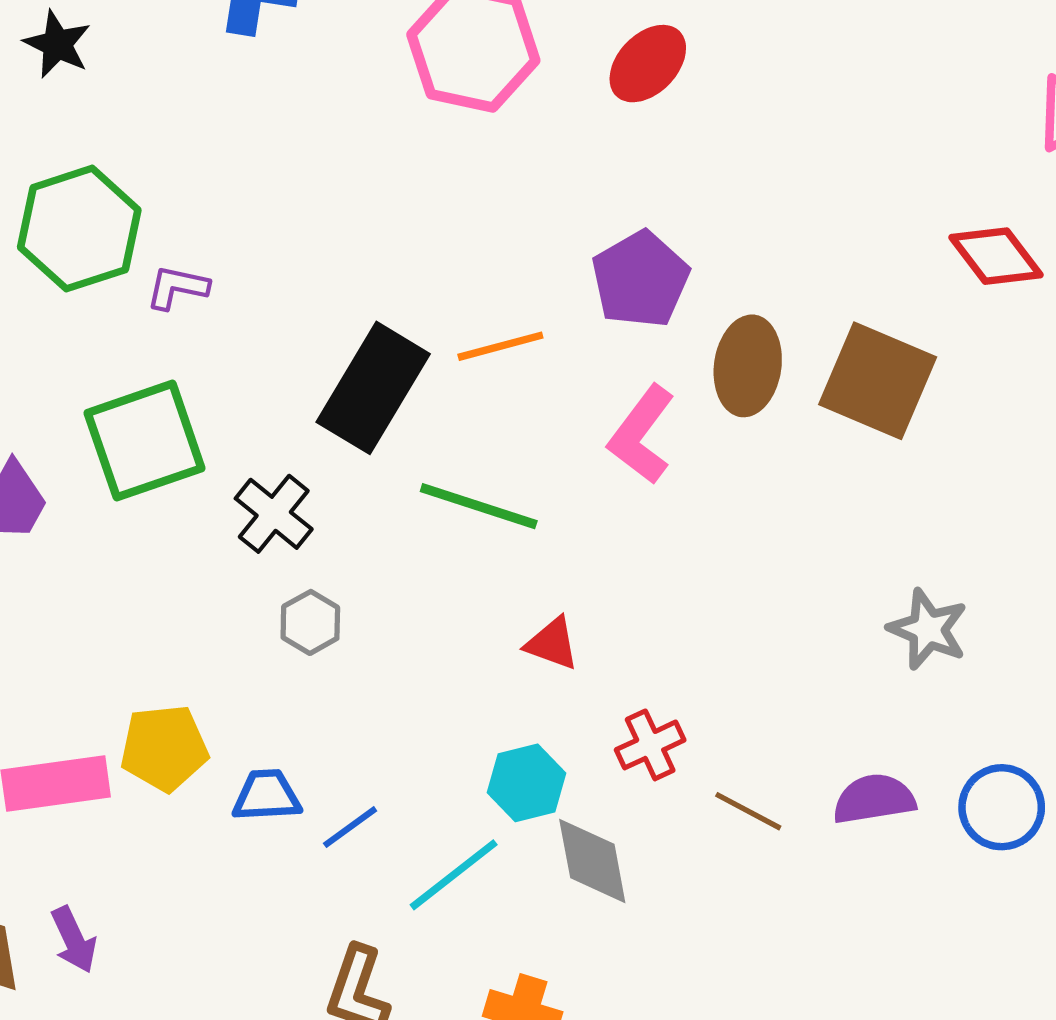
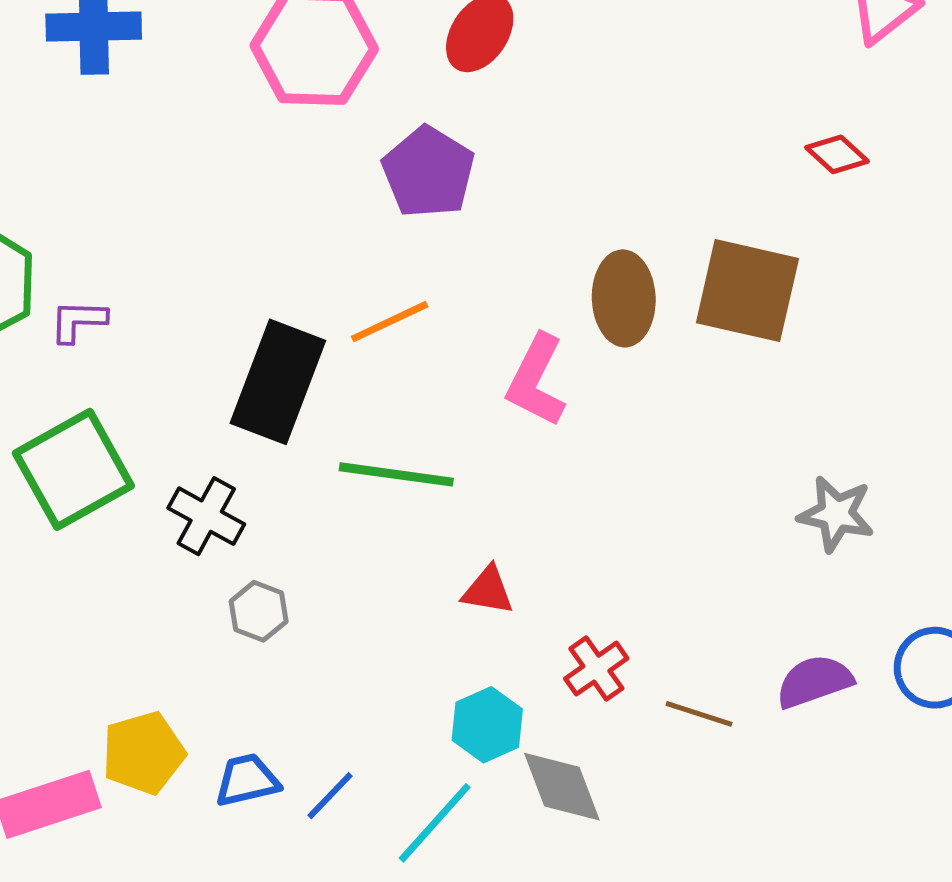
red diamond: (996, 256) -> (837, 154), size x0.7
purple pentagon: (640, 279) -> (428, 172), moved

